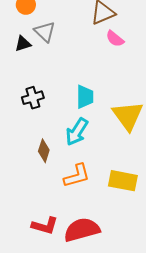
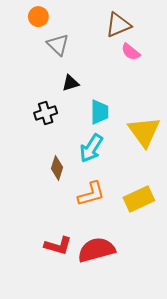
black triangle: (23, 44) -> (70, 83), moved
yellow rectangle: (123, 181) -> (139, 199), turned -36

